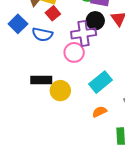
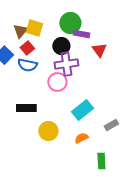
red square: (53, 13) -> (27, 48), moved
black circle: (95, 21) -> (61, 46), moved
yellow circle: (60, 91) -> (48, 131), moved

